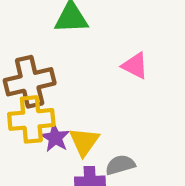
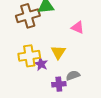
brown cross: (30, 82) -> (28, 16), moved
yellow triangle: (84, 142) -> (58, 52), moved

